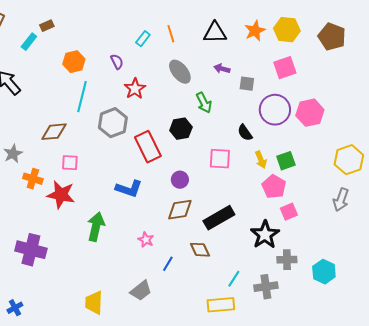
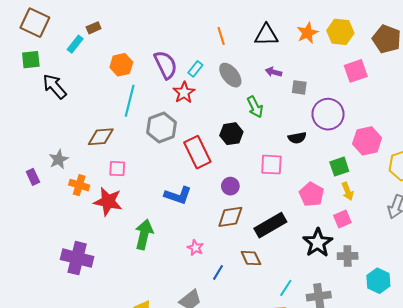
cyan rectangle: (143, 39) -> (195, 69), moved
purple semicircle: (117, 62) -> (166, 65), size x1.8
pink square: (285, 68) -> (356, 71), moved
pink hexagon: (310, 113) -> (367, 141), moved
black semicircle: (245, 133) -> (297, 138), turned -66
yellow arrow: (261, 160) -> (348, 191), moved
pink pentagon: (274, 187) -> (312, 194), moved
gray cross: (287, 260) -> (348, 256), moved

